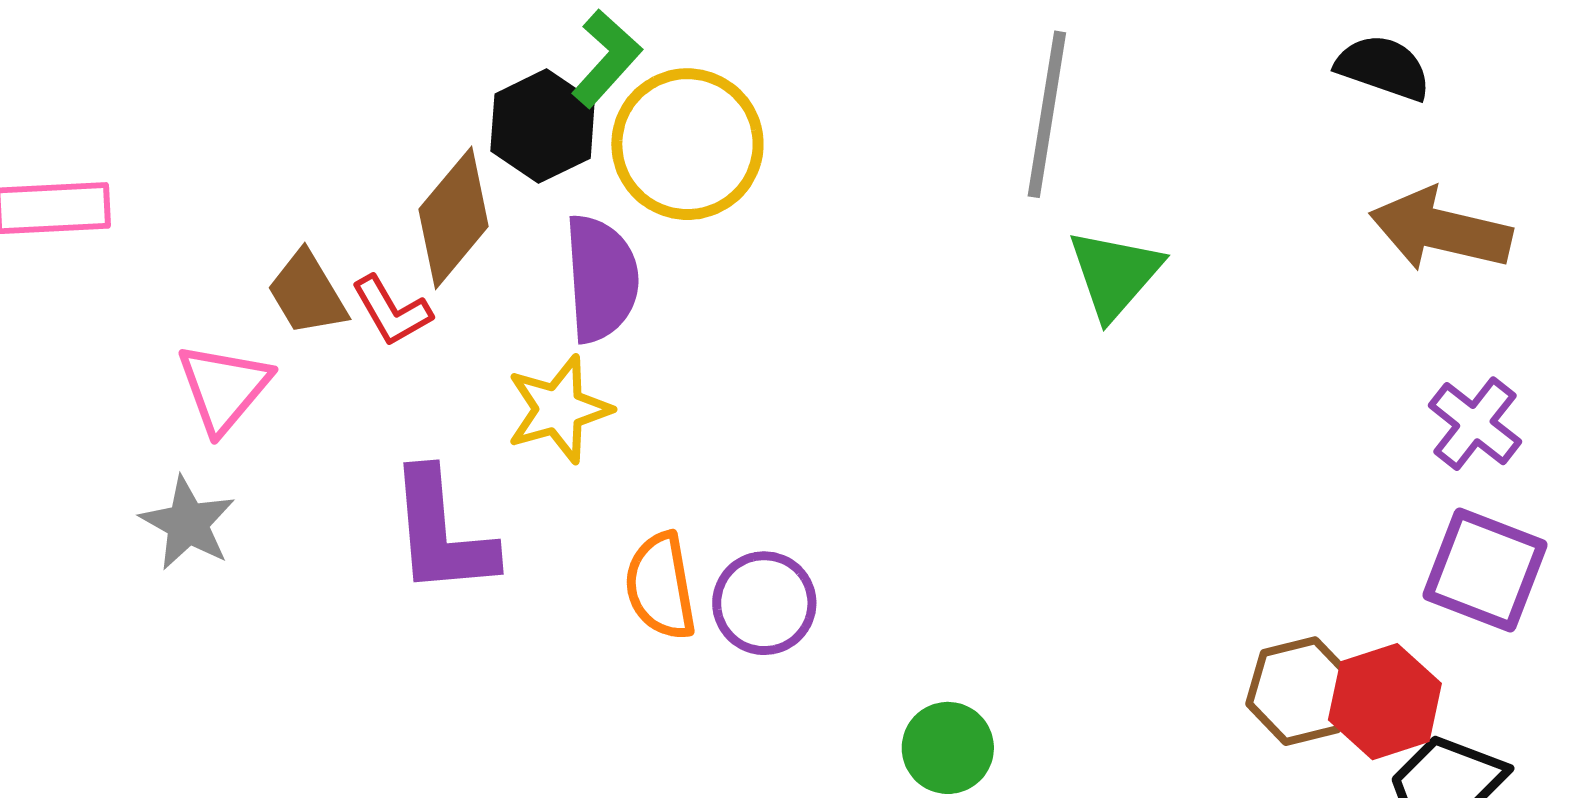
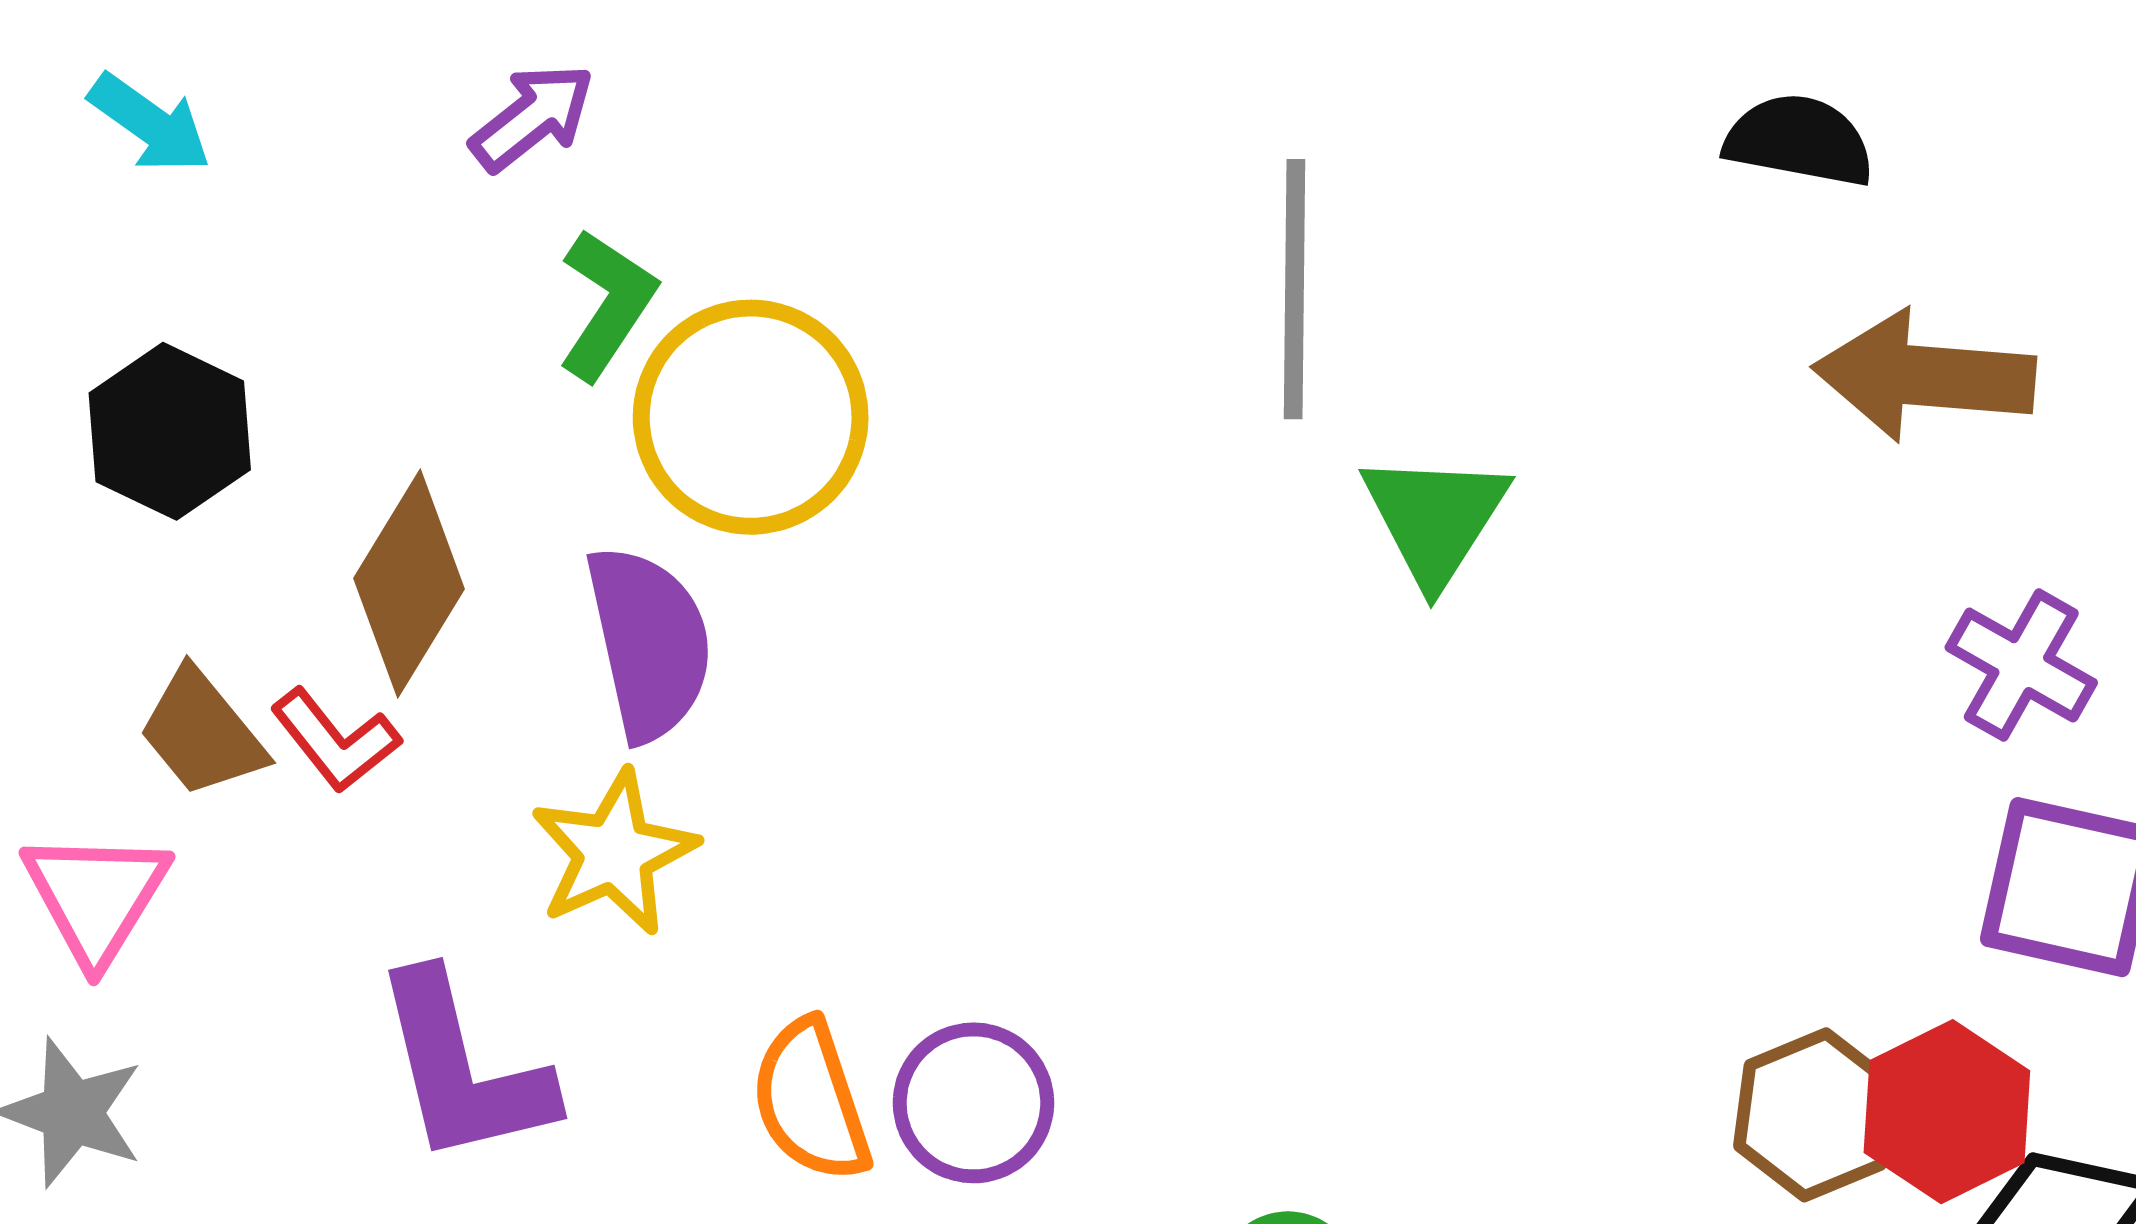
black hexagon: (543, 126) -> (170, 431), moved

